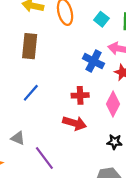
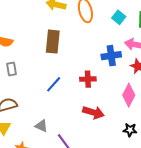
blue cross: (94, 61) -> (111, 56), turned -36
red cross: (80, 95) -> (88, 79), moved

